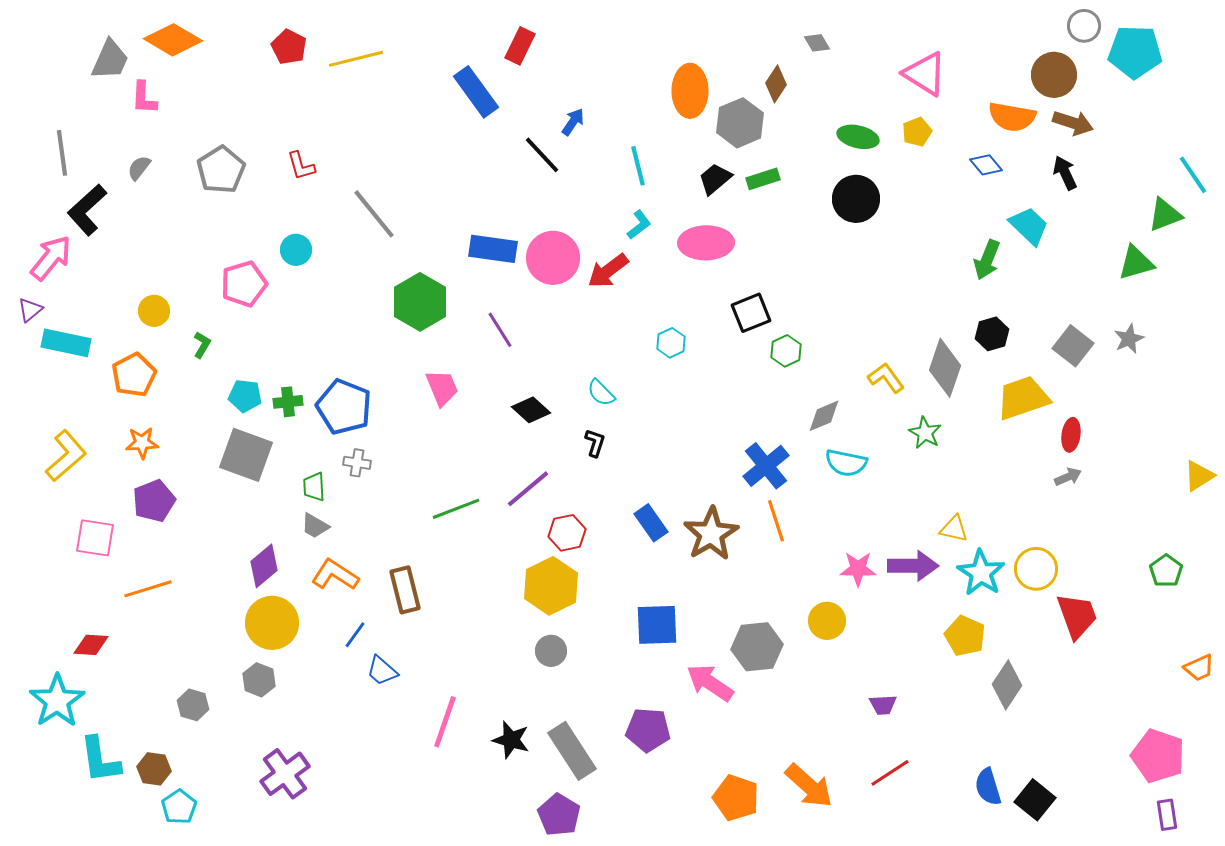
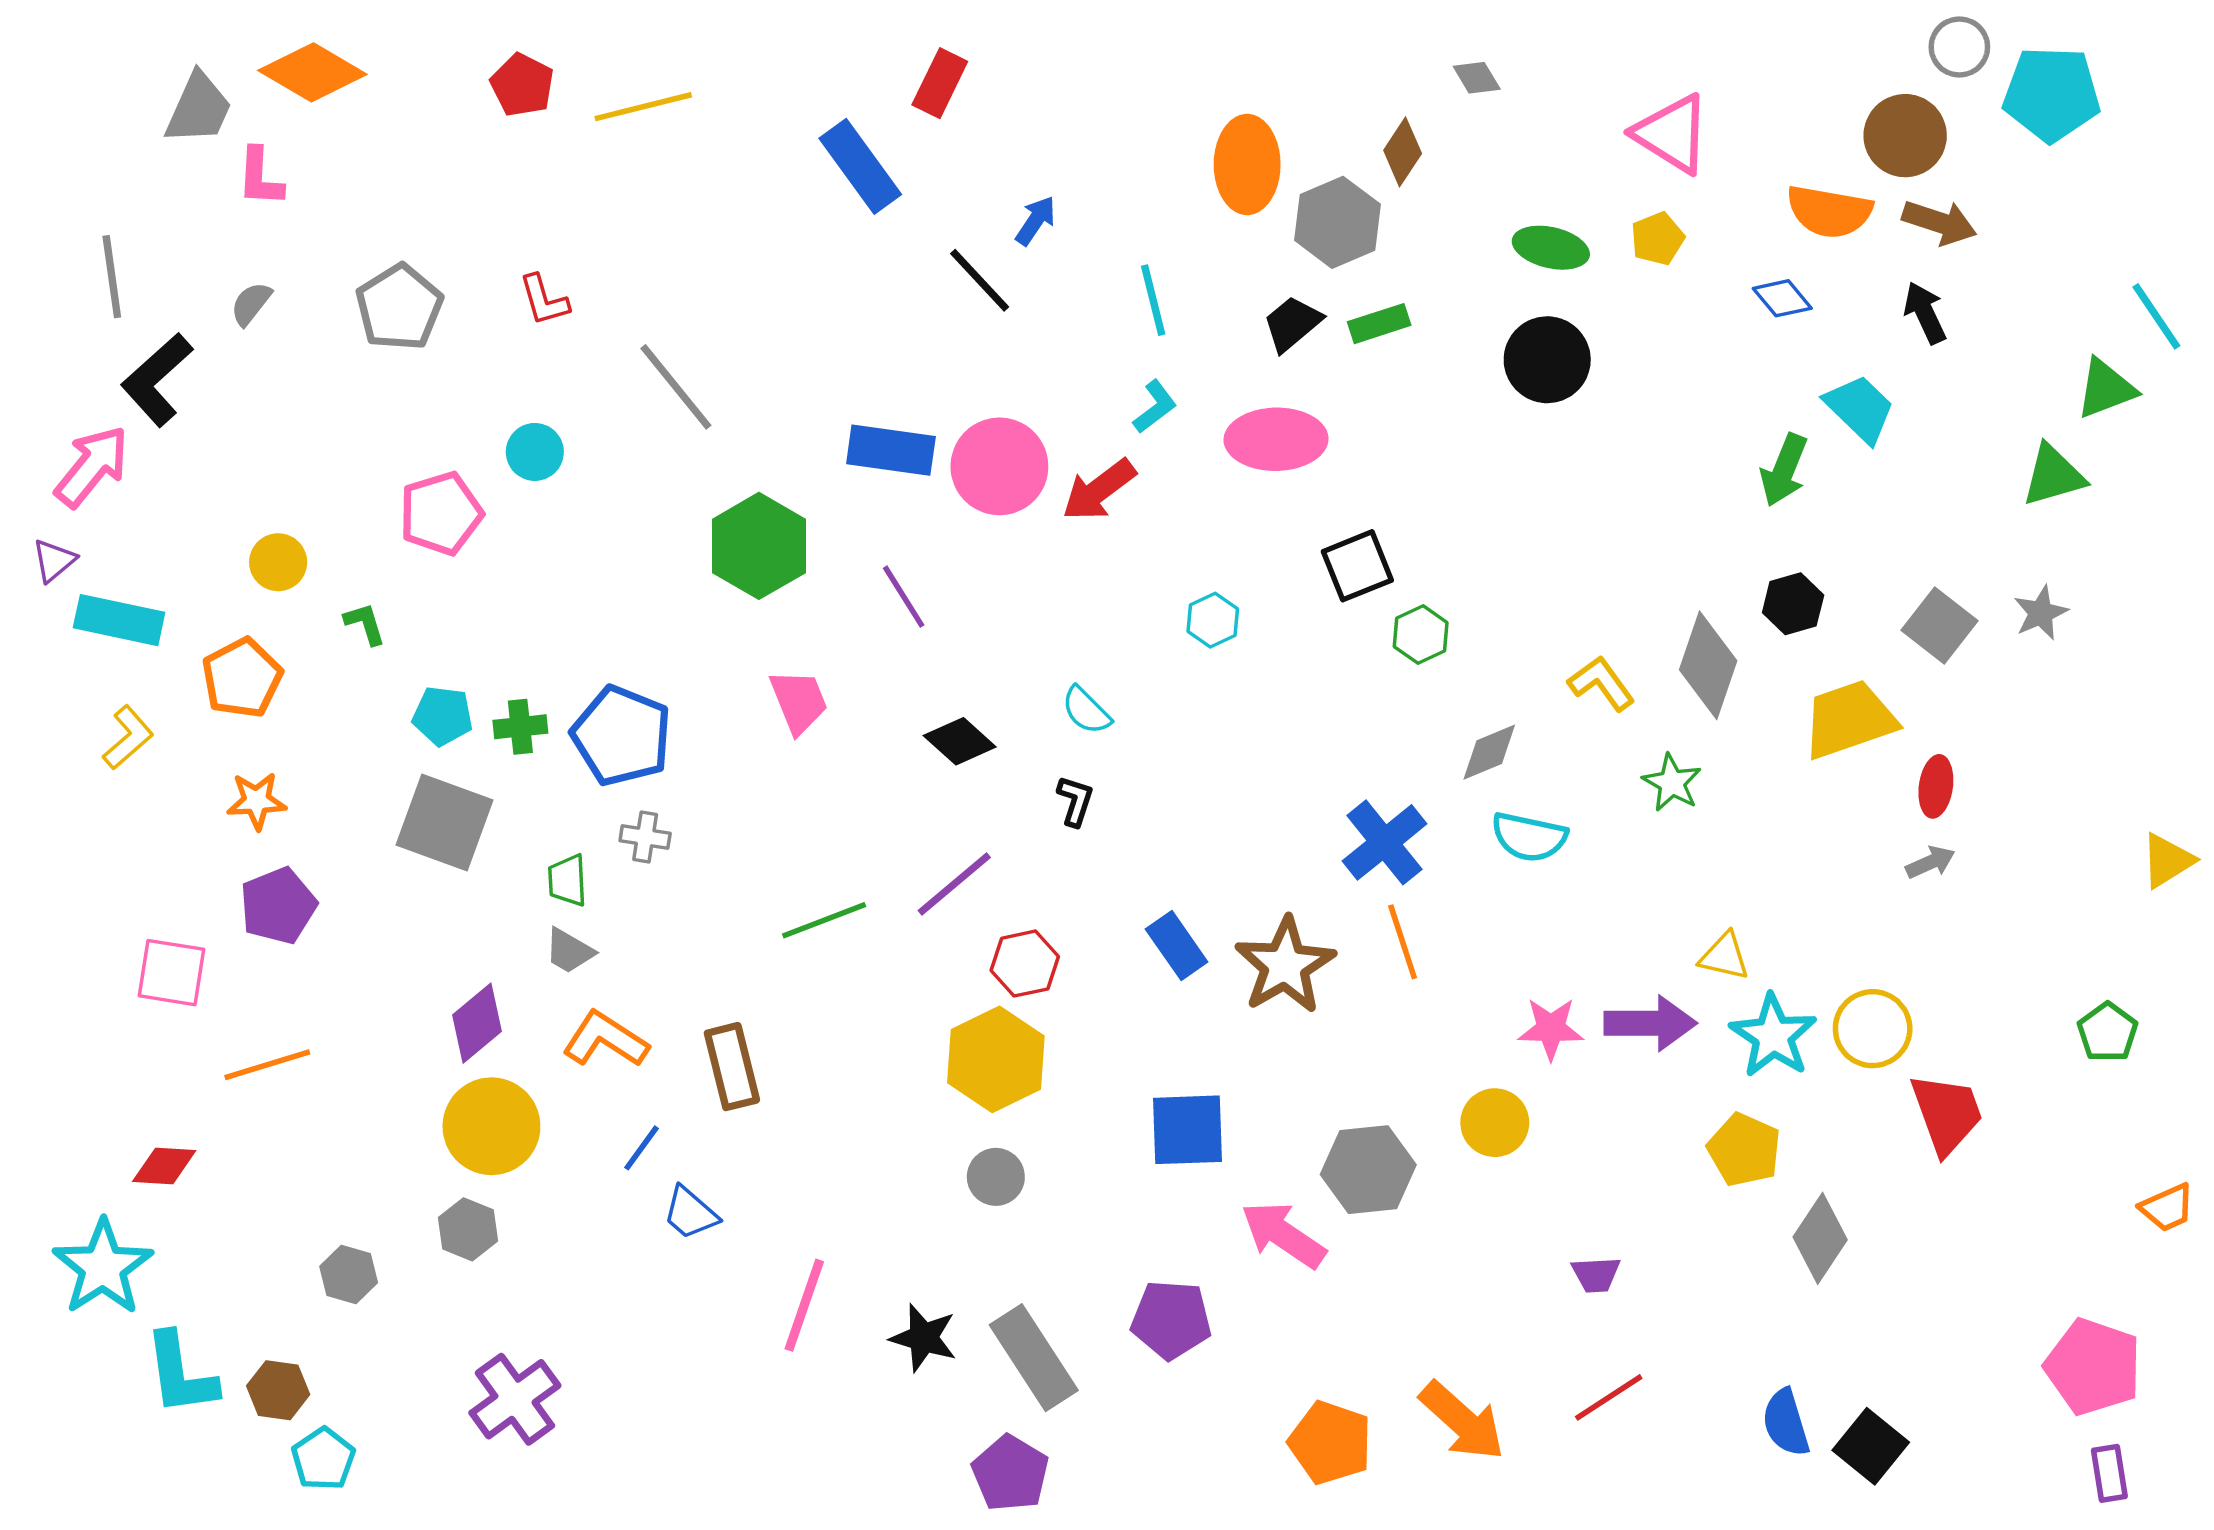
green L-shape: (202, 345) -> (365, 624), turned -48
yellow L-shape: (66, 456) -> (128, 738), moved, size x0.7

